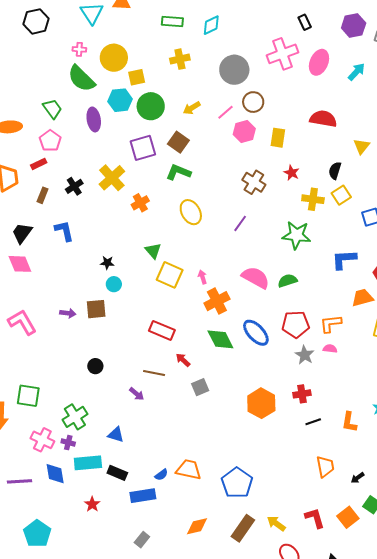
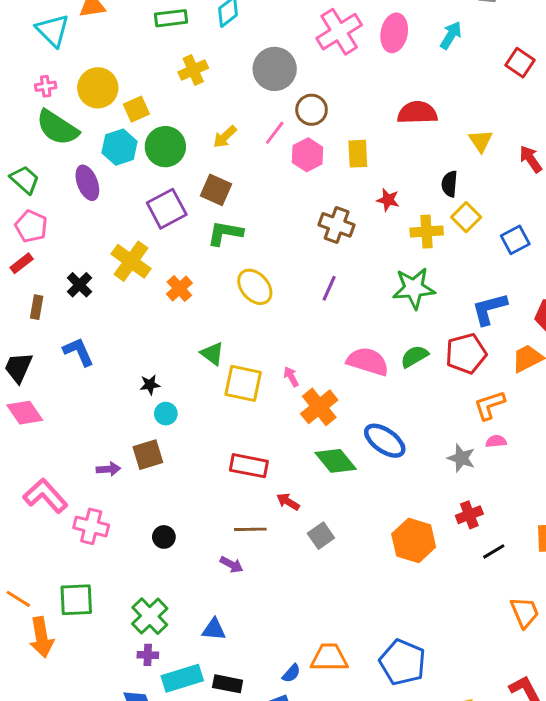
red pentagon: (296, 324) -> (466, 354), moved
pink cross: (42, 440) -> (91, 526), moved

